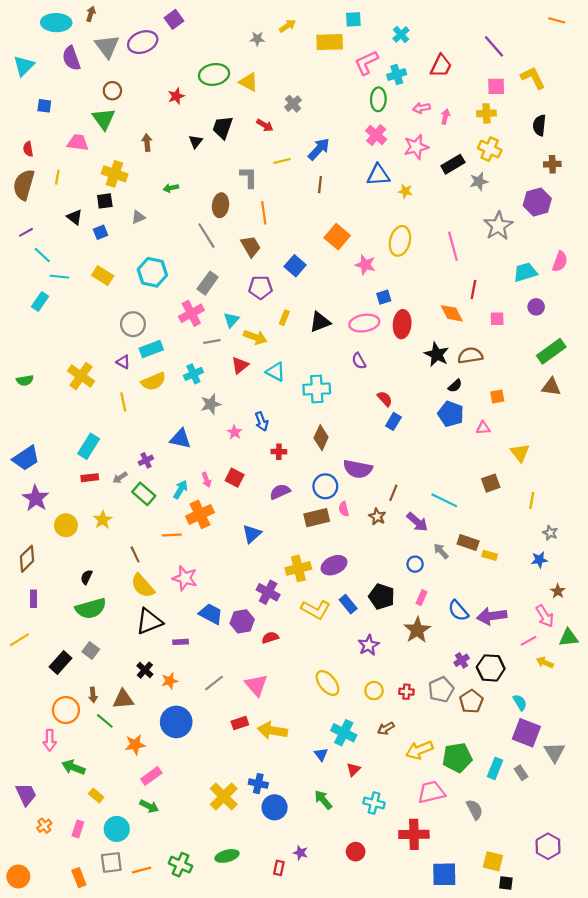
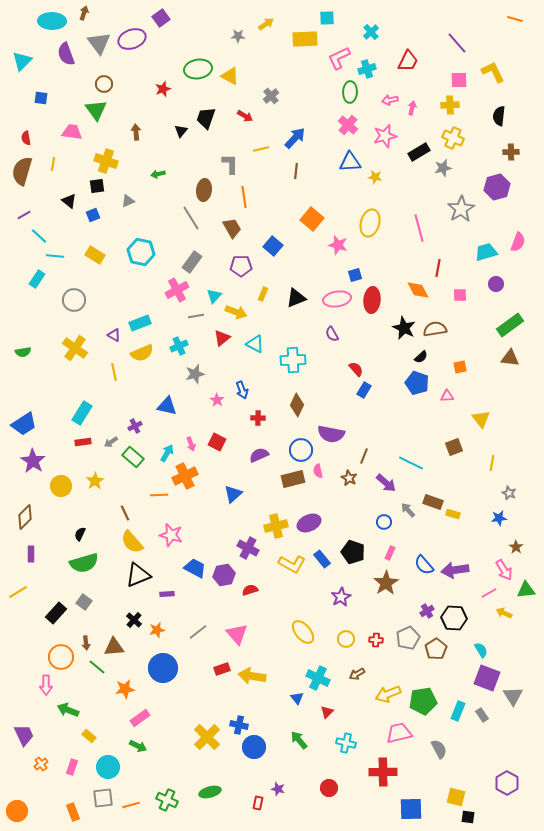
gray circle: (133, 324) -> (74, 300), moved

